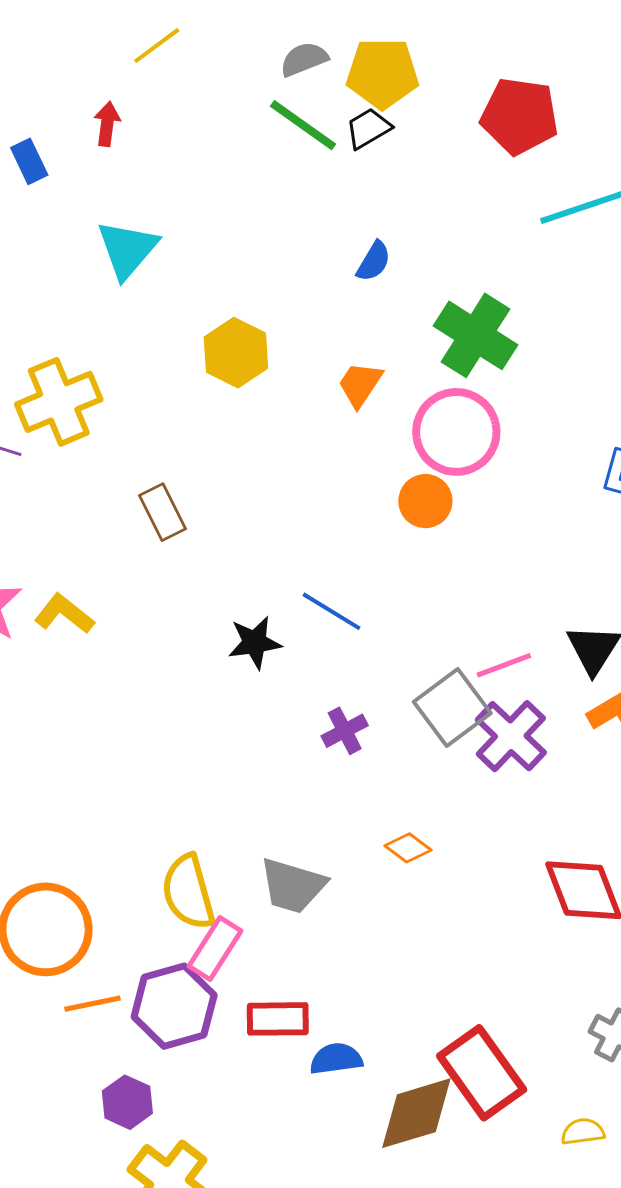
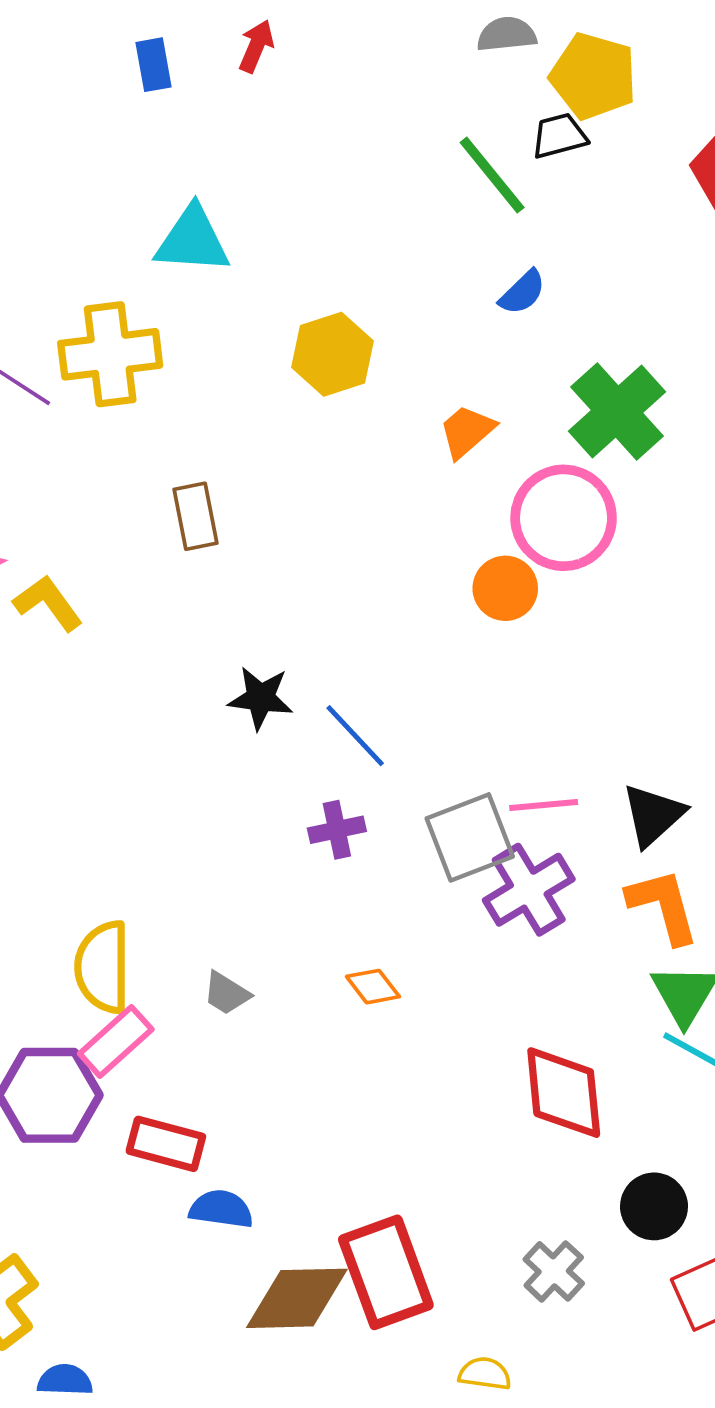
green line: (303, 125) -> (492, 175), moved
cyan triangle: (127, 249) -> (192, 240), moved, turned 38
blue line: (331, 611) -> (355, 736), moved
gray trapezoid: (293, 886) -> (226, 993), size x0.6

